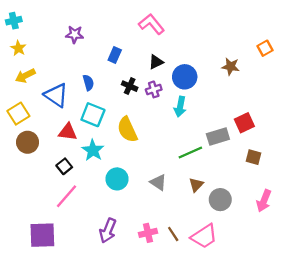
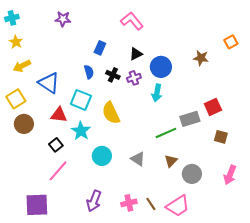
purple star: (75, 34) -> (63, 19), moved
blue semicircle: (88, 83) -> (89, 72), moved

